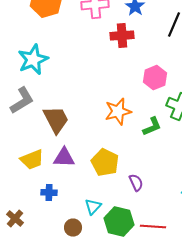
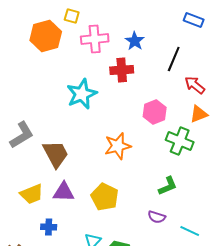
cyan star: (33, 60) -> (82, 94), moved
green L-shape: (152, 127) -> (168, 186), moved
purple semicircle: (136, 183) -> (157, 217), moved, turned 132

